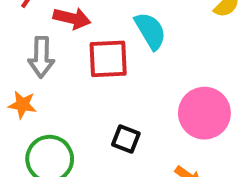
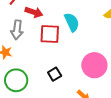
black square: (126, 139) -> (55, 74), turned 32

